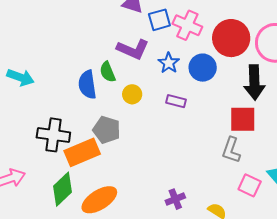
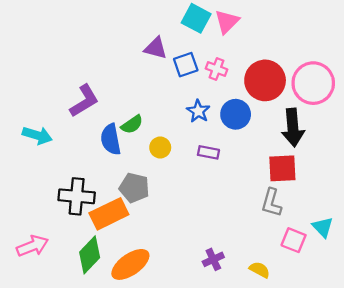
pink cross: (187, 25) -> (217, 69), size x0.7
purple L-shape: (133, 49) -> (84, 101), moved, turned -52
green semicircle: (108, 72) -> (132, 124), turned -100

